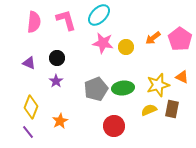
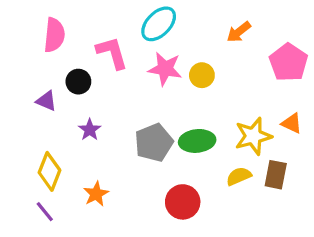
pink L-shape: (66, 20) -> (112, 53), moved
orange arrow: (153, 38) -> (239, 32), moved
black circle: (57, 58) -> (78, 82), moved

